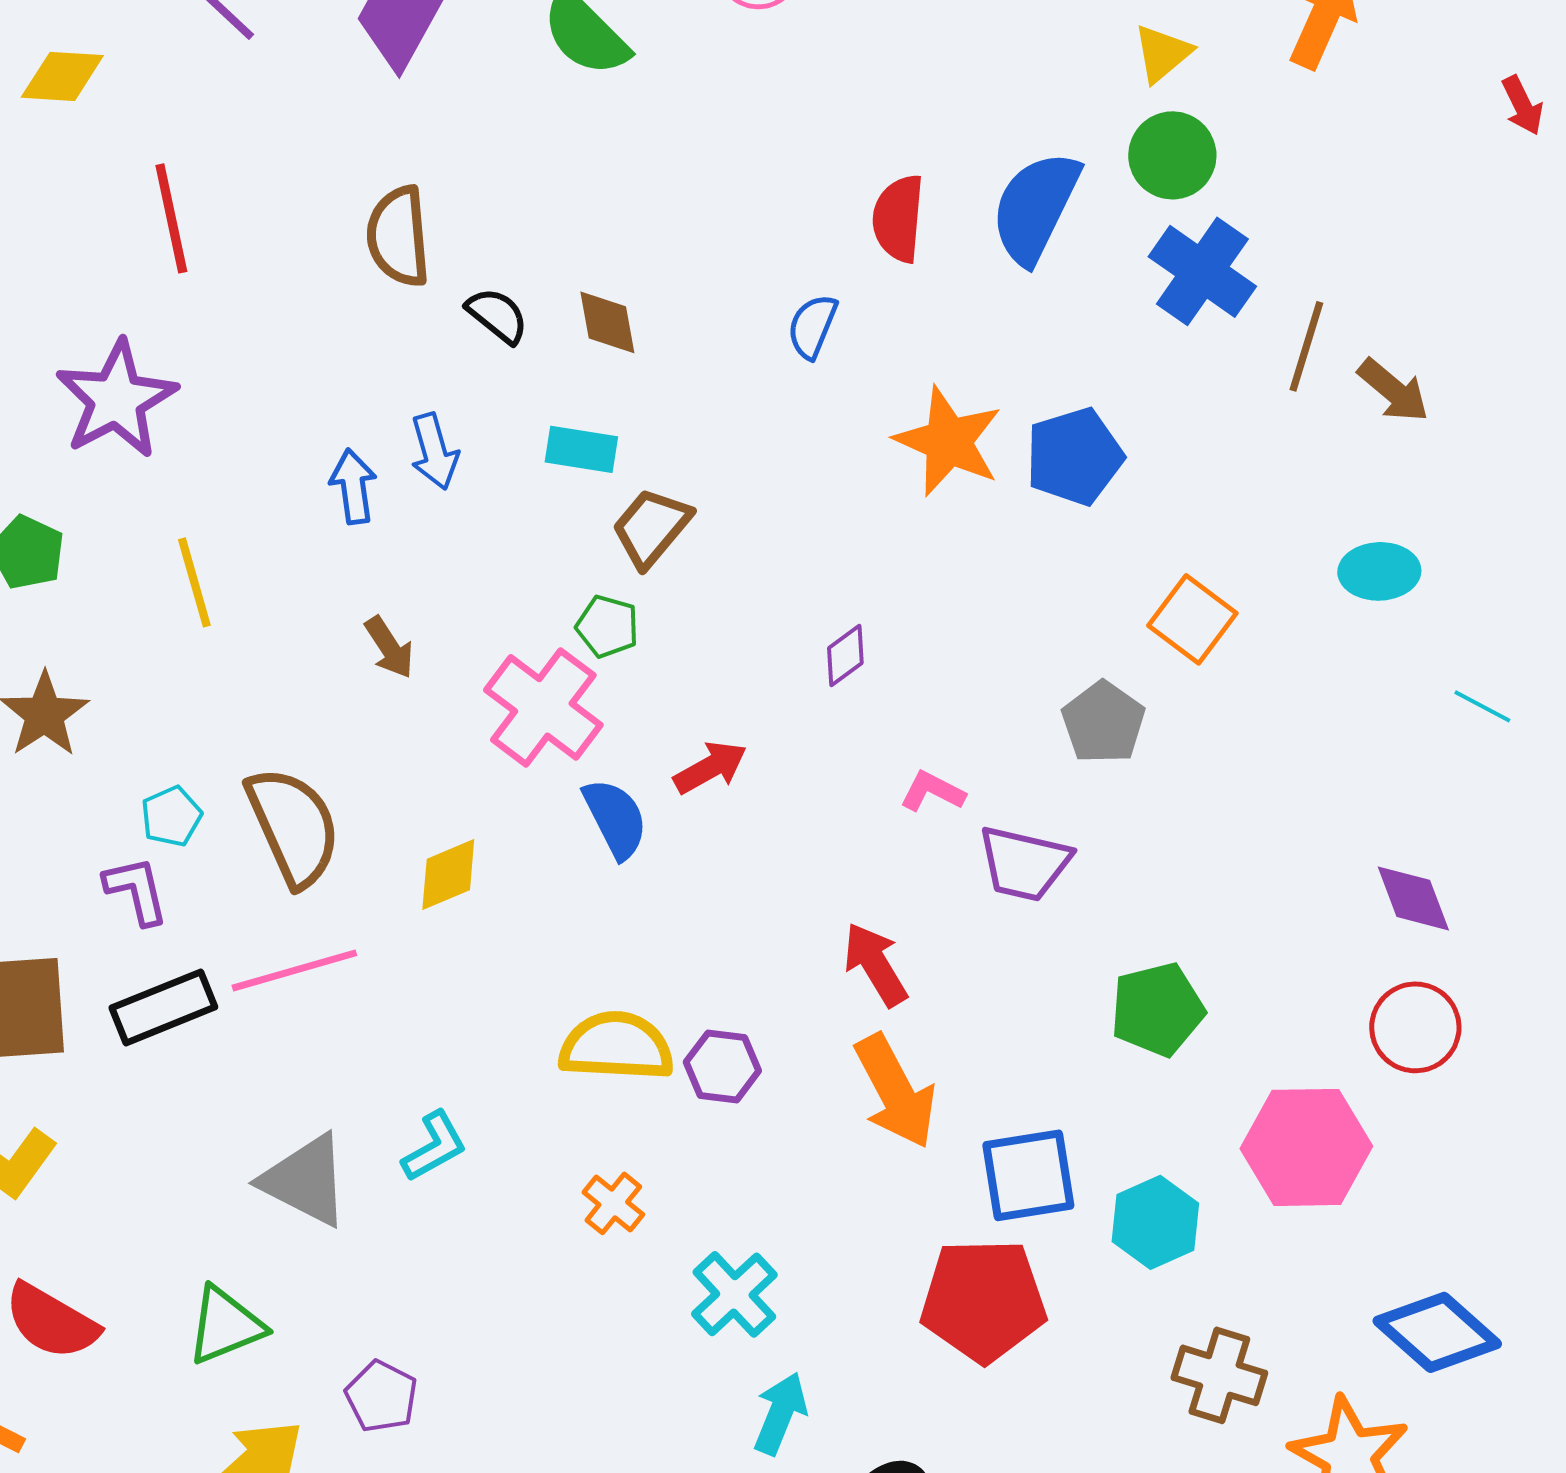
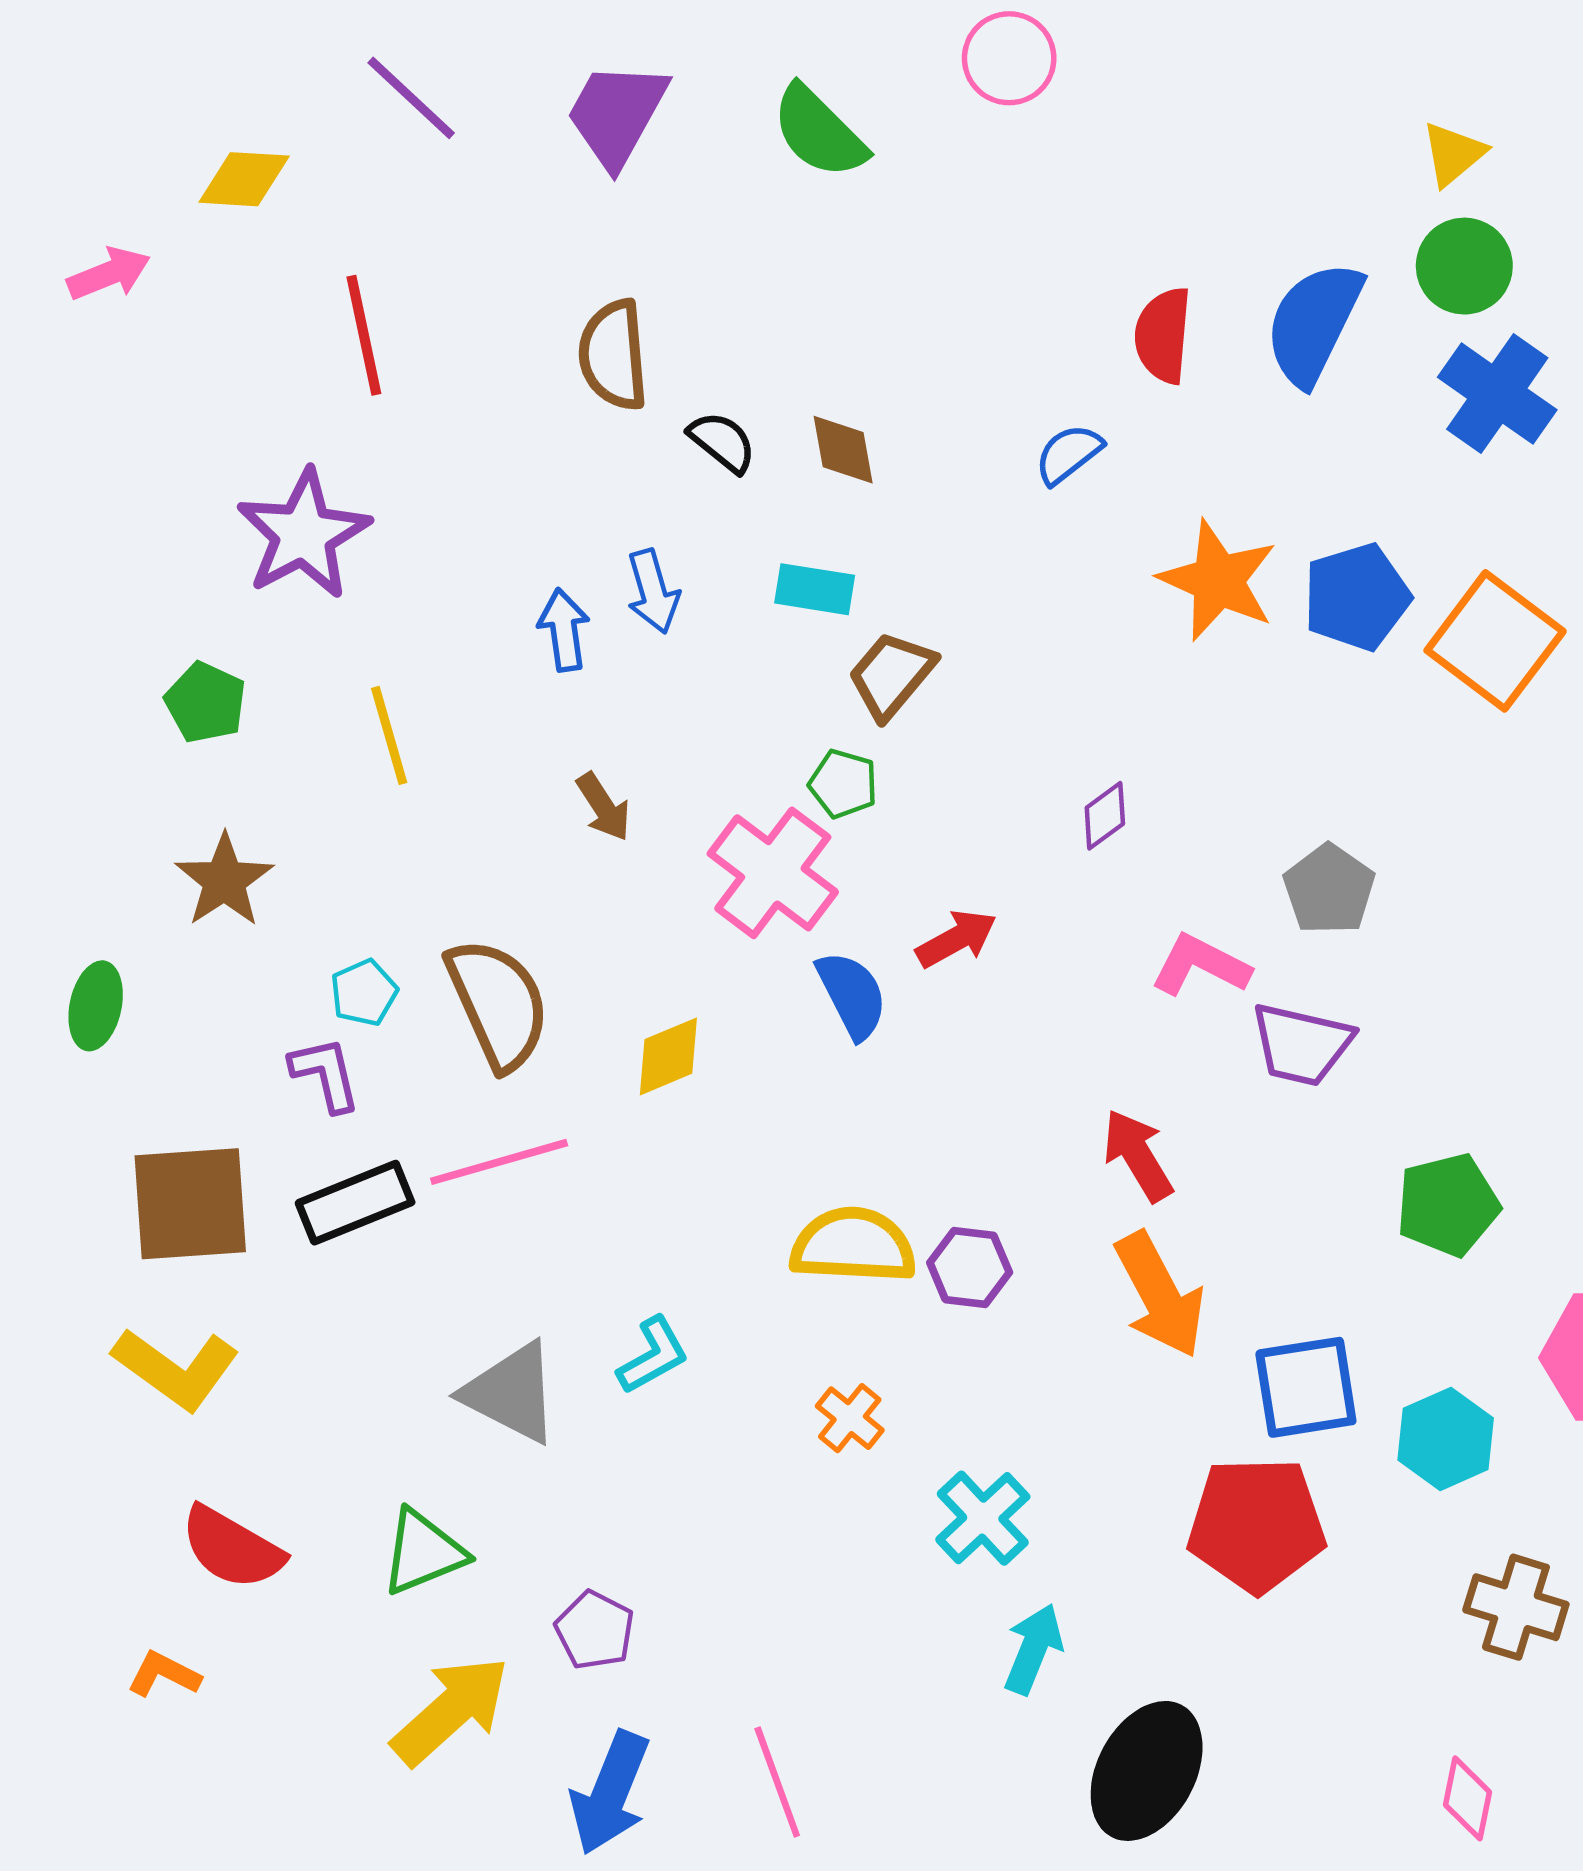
blue semicircle: (812, 326) -> (1069, 454), turned 30
orange square: (1192, 619) -> (1495, 641), moved, size x1.4
gray pentagon: (1103, 722) -> (1329, 889), moved
pink L-shape: (932, 791) -> (1200, 965), size x1.4

